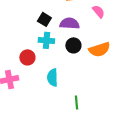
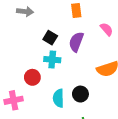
purple semicircle: (69, 23) -> (76, 42), turned -72
black circle: (73, 45) -> (80, 94), moved

